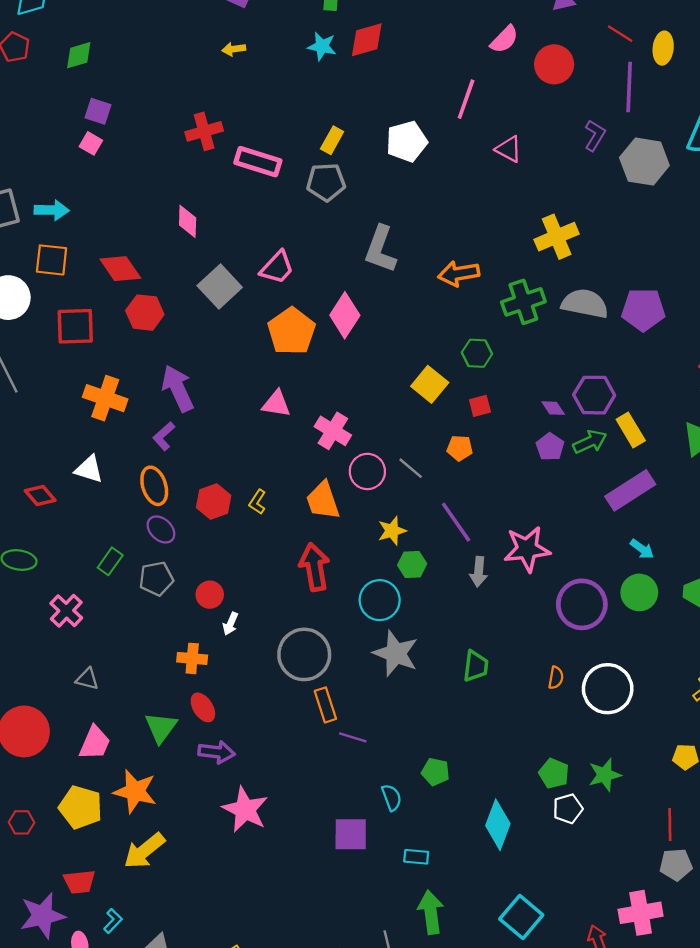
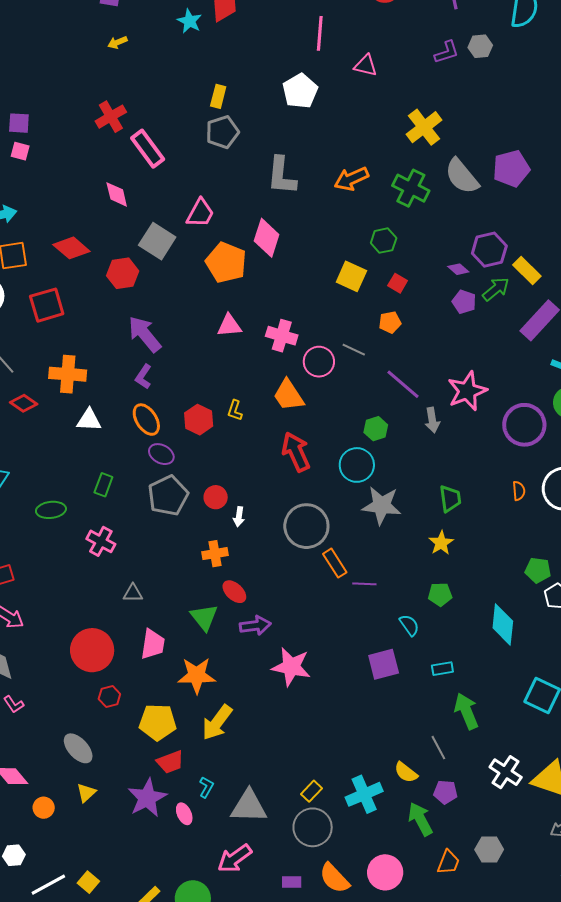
cyan star: (322, 46) -> (189, 21), turned 30
purple L-shape: (595, 135) -> (447, 52), moved, turned 56
white pentagon: (407, 142) -> (300, 91), moved
pink rectangle: (258, 162) -> (148, 149), moved, turned 51
gray hexagon: (644, 162) -> (480, 46), size x0.6
green cross: (523, 302) -> (411, 188), turned -30
gray semicircle: (585, 304) -> (462, 176), turned -126
red hexagon: (145, 313) -> (123, 273), moved
orange cross: (105, 398) -> (68, 374), moved
red square: (480, 406) -> (398, 283), turned -30
red diamond: (40, 495) -> (24, 403), moved
yellow star: (392, 531) -> (441, 543), moved
green rectangle: (110, 561) -> (103, 485), moved
gray pentagon: (156, 579) -> (168, 496), size x1.4
yellow pentagon: (81, 807) -> (158, 722), moved
red hexagon: (22, 822) -> (109, 696), moved

